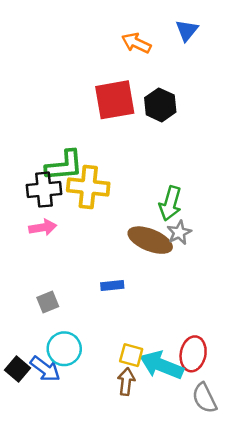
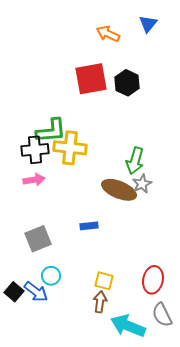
gray square: (48, 302) -> (38, 239), size x1.5
cyan circle: (64, 349) -> (51, 276), size x0.7
cyan arrow: (162, 365) -> (128, 326), moved

